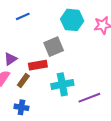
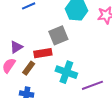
cyan cross: (62, 84) -> (66, 72), turned 30

